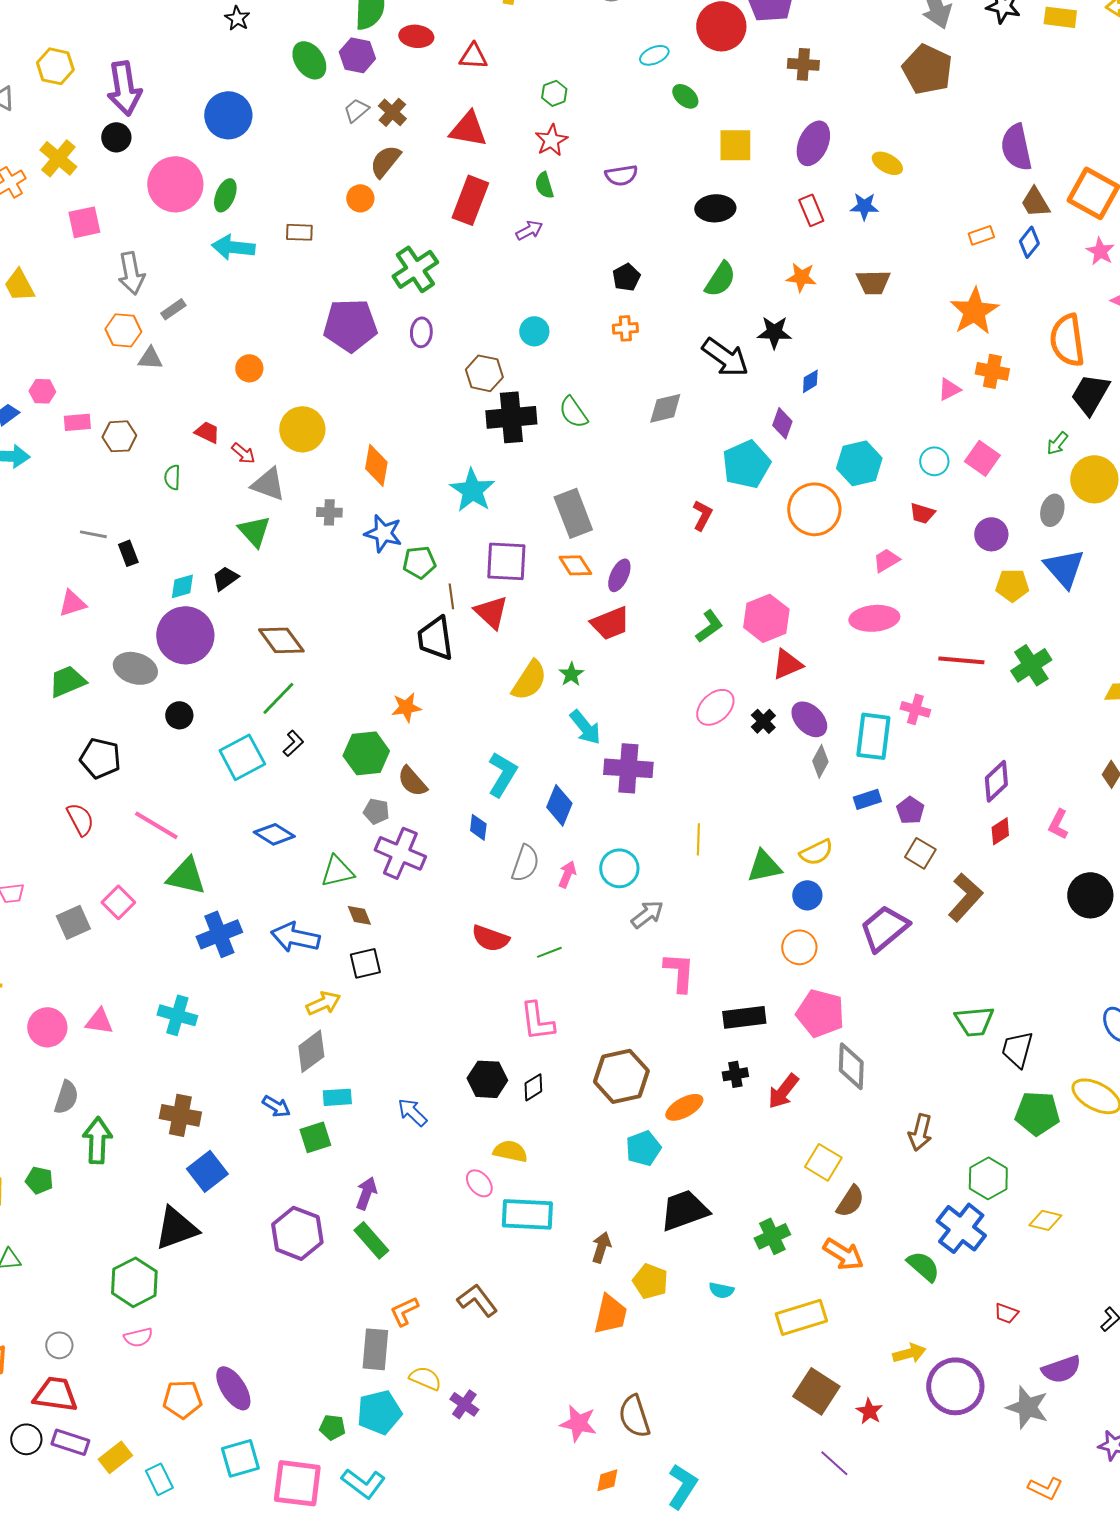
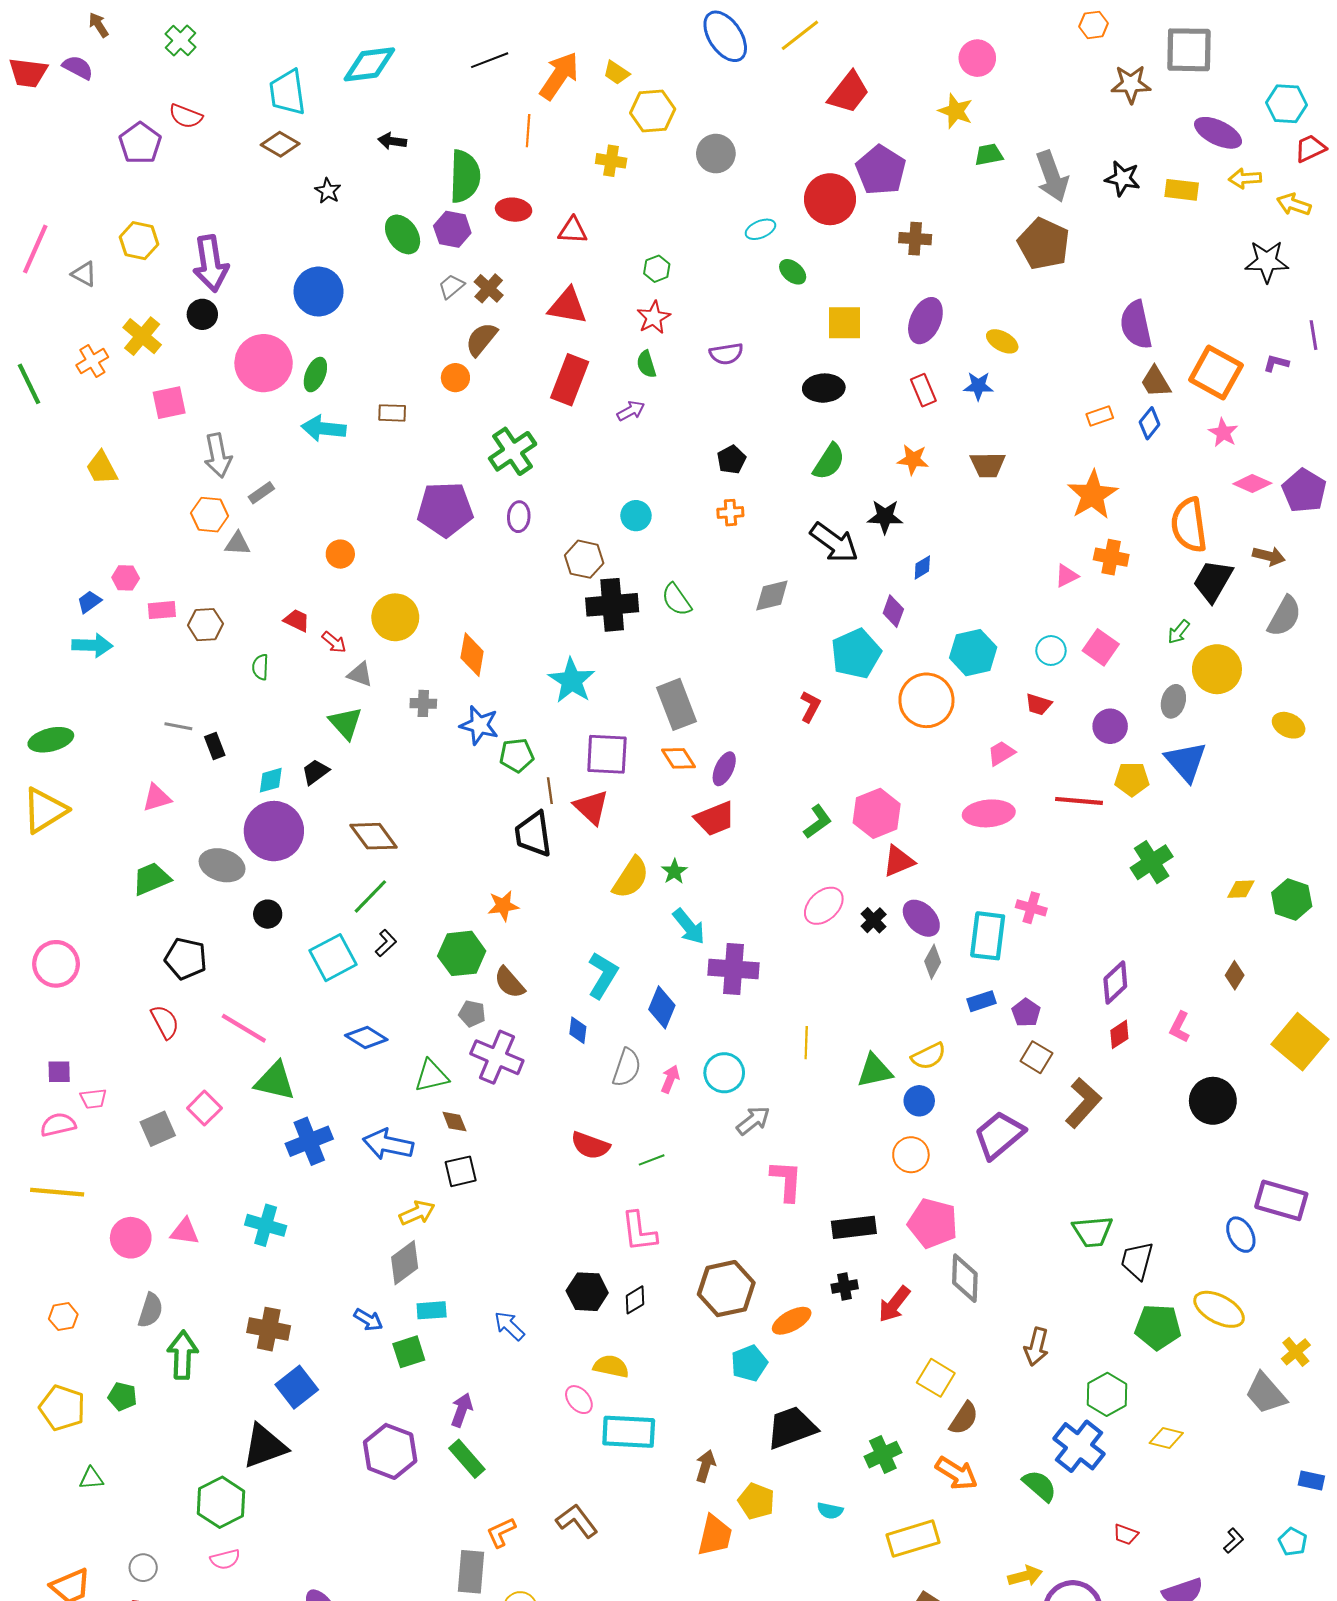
gray triangle: (268, 484) -> (360, 674), size x0.7
red line: (961, 660) -> (1079, 801), moved

